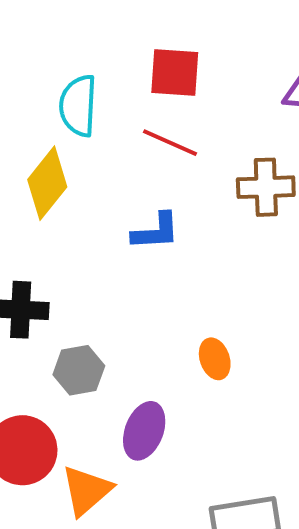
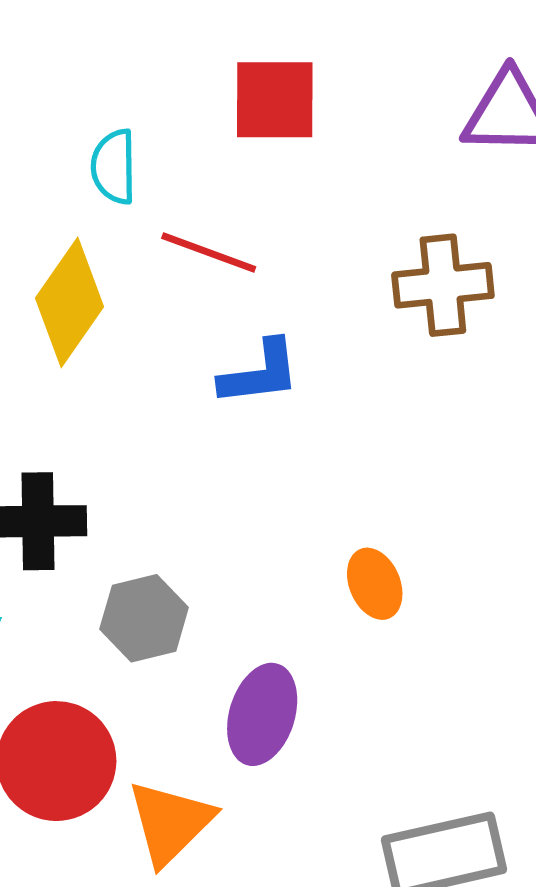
cyan semicircle: (78, 106) -> (114, 167), size x0.7
red line: (170, 143) -> (209, 253), moved

